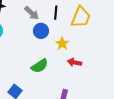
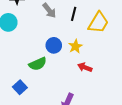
blue circle: (41, 31) -> (54, 45), moved
green semicircle: (40, 66) -> (38, 64), moved

